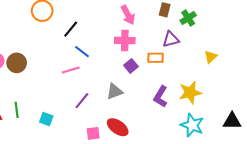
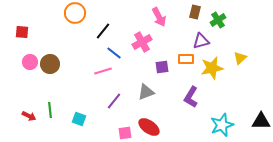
pink cross: (125, 40) -> (142, 42), moved, turned -30
purple square: (131, 66) -> (162, 67), turned 32
yellow star: (190, 92) -> (212, 68), moved
cyan star: (192, 125) -> (222, 125), turned 30

